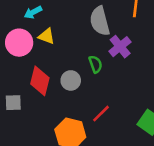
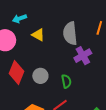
yellow triangle: (47, 36) -> (38, 35), moved
green semicircle: (95, 64) -> (66, 81), moved

